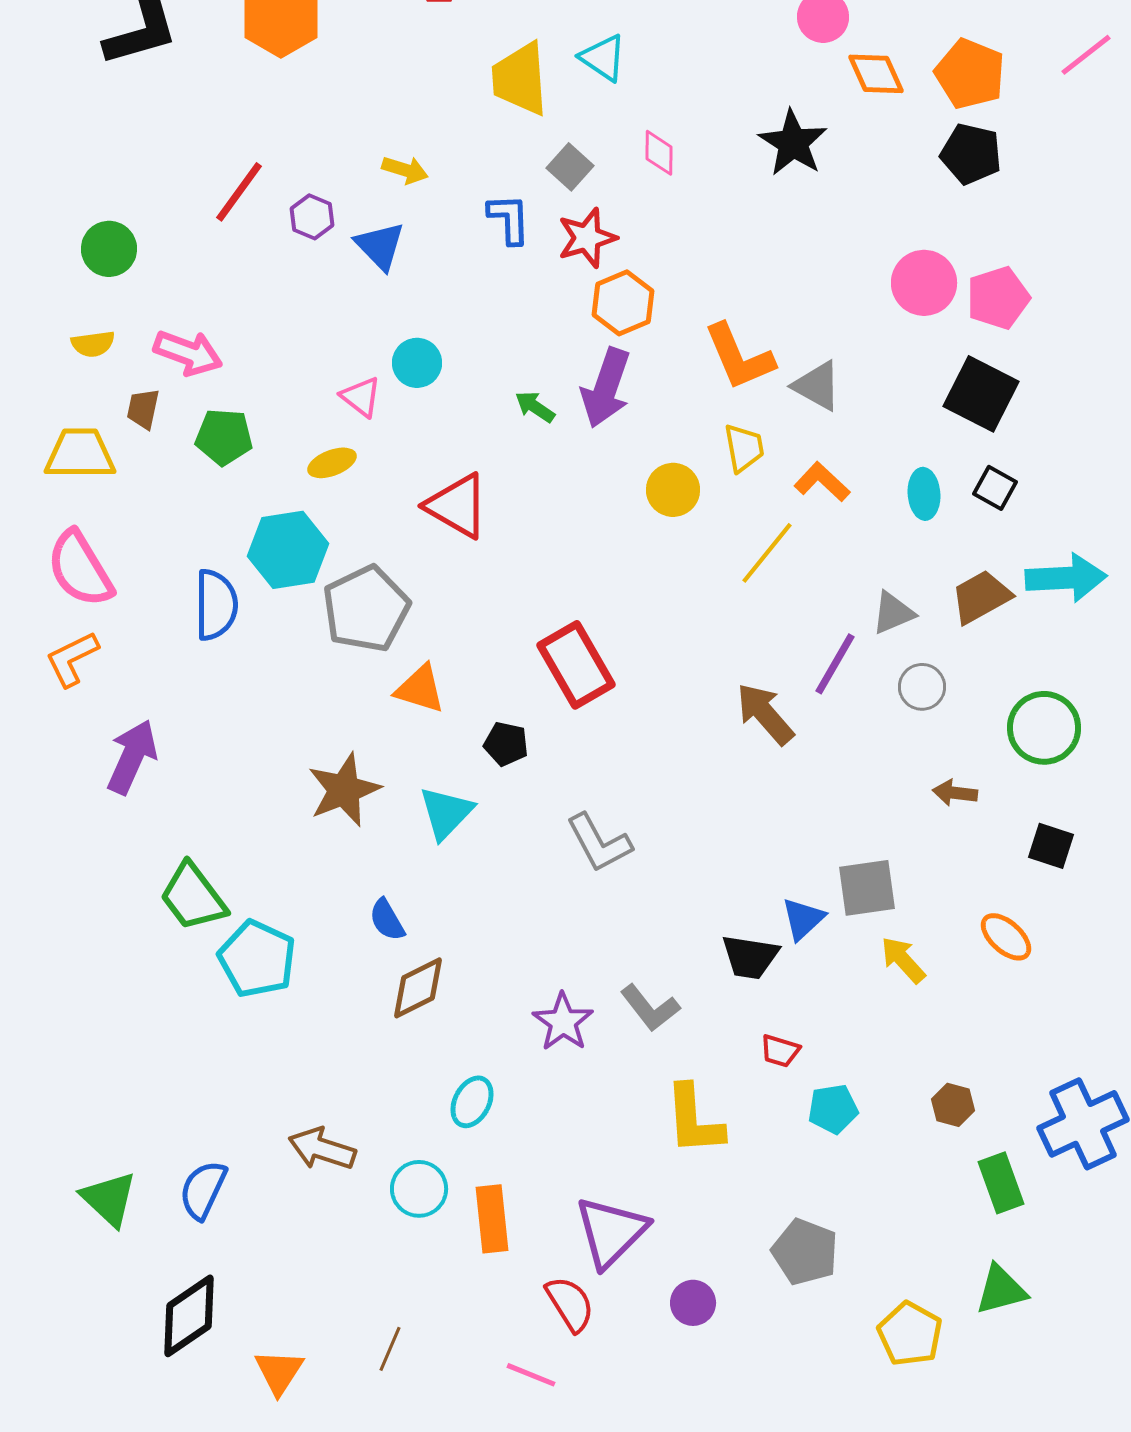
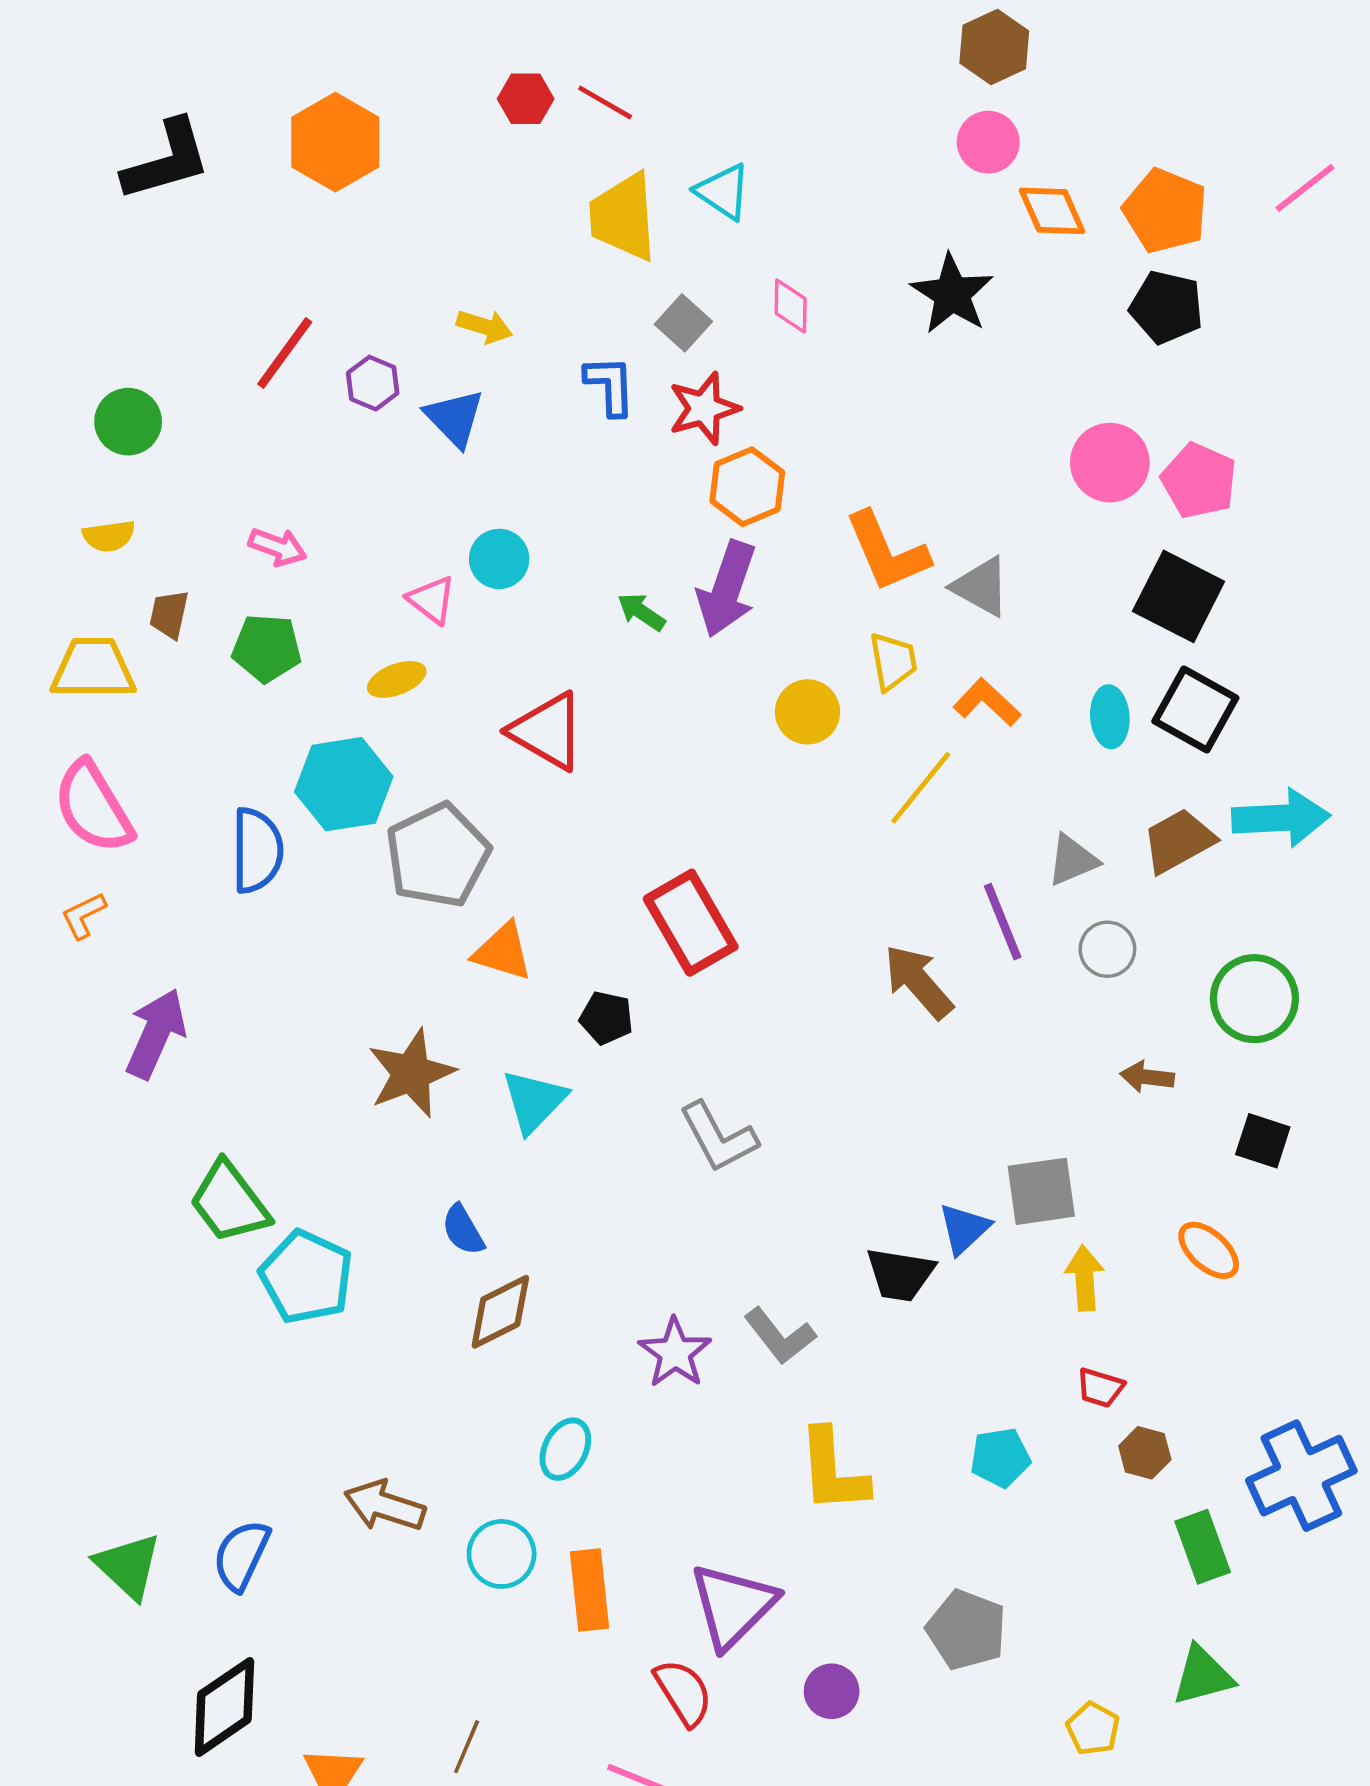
pink pentagon: (998, 298) -> (1199, 481), turned -30
pink arrow: (188, 353) -> (277, 547), moved, size x0.7
black square: (995, 488) -> (1195, 710), size x1.6
orange L-shape: (72, 659) -> (84, 916), size x0.7
purple line: (835, 664) -> (1003, 922), turned -52
yellow arrow: (903, 960) -> (1085, 1278), turned 38
red trapezoid: (780, 1051) -> (1100, 1388), moved
yellow pentagon: (910, 1334) -> (1093, 1729), size x0.7

